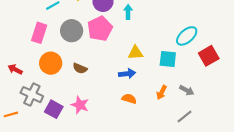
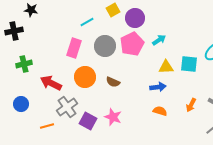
cyan arrow: (128, 12) -> (159, 40), moved, turned 56
cyan square: (168, 59) -> (189, 64), moved
red arrow: (15, 69) -> (51, 83), size x1.5
gray cross: (32, 95) -> (67, 107), turned 30

